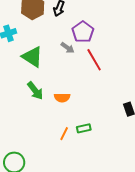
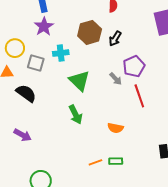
orange semicircle: (62, 98) -> (115, 128), moved
orange line: (64, 134) -> (95, 162), turned 32

